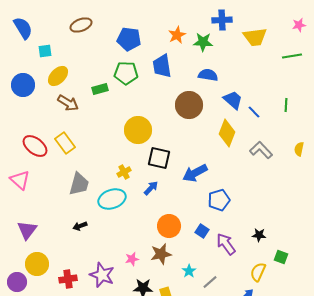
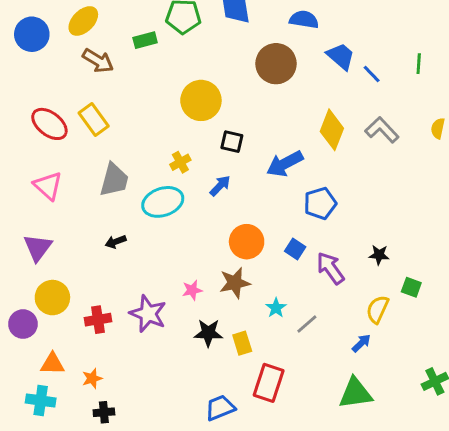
yellow diamond: (227, 133) -> (332, 130), moved
black square: (159, 158) -> (232, 142), size x0.7
pink triangle: (20, 180) -> (48, 186), moved

